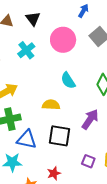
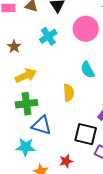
yellow semicircle: (51, 105) -> (69, 93), turned 78
black square: (59, 136) -> (86, 134), moved

